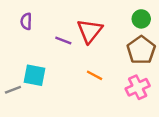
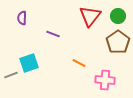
red triangle: (90, 31) -> (90, 16), moved
cyan square: (35, 75) -> (29, 63), turned -30
pink cross: (138, 87) -> (105, 80), moved, turned 30

